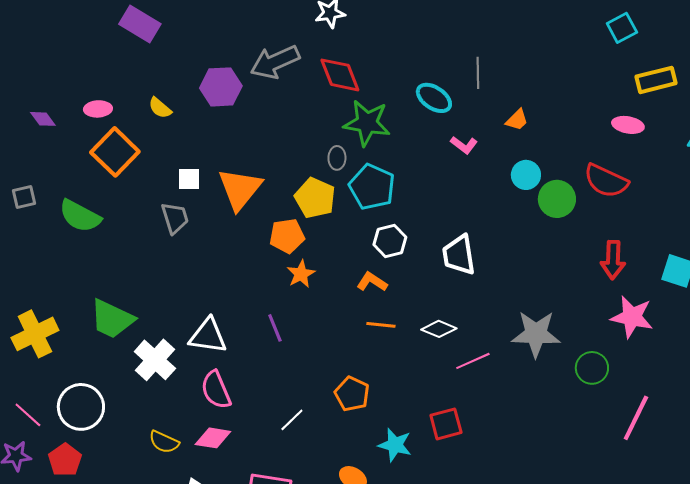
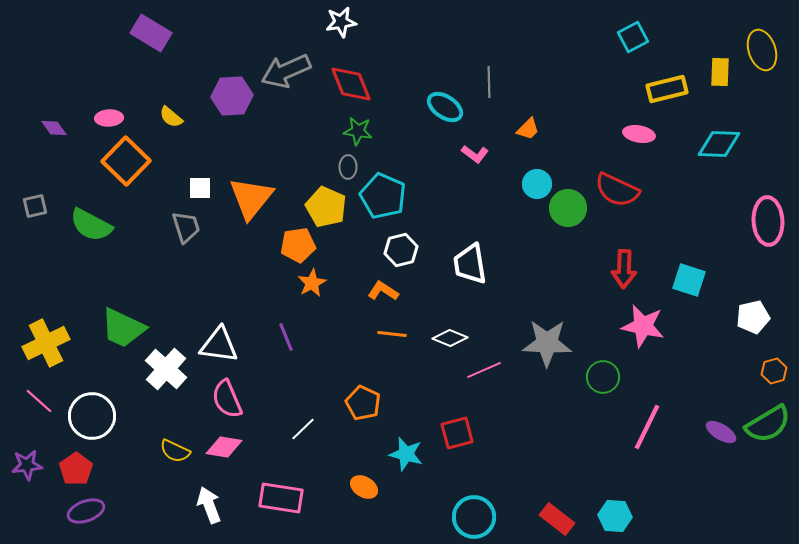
green star: (367, 123) -> (358, 131), moved, size x0.6
pink line: (28, 415) -> (39, 401), moved

